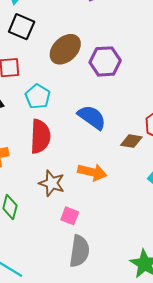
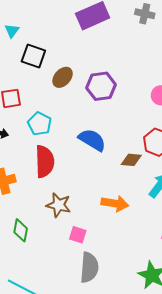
black square: (22, 27) -> (33, 56), moved
brown ellipse: (65, 49) -> (63, 77), size x0.7
orange arrow: (92, 172) -> (115, 203), moved

